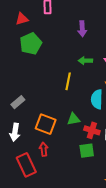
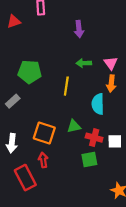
green pentagon: (31, 44) -> (30, 72), moved, turned 30
gray rectangle: (18, 102) -> (13, 101), moved

